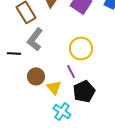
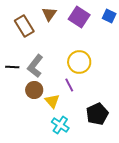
gray L-shape: (35, 39) -> (35, 66), moved
black pentagon: (84, 91) -> (97, 114), moved

